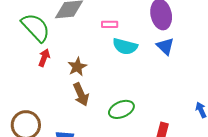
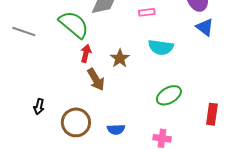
cyan semicircle: (125, 46) -> (161, 47), moved
brown arrow: (81, 94) -> (96, 79), moved

